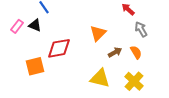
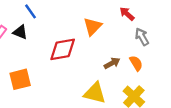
orange triangle: (98, 33) -> (92, 26), moved
red diamond: (59, 48) -> (63, 49), moved

